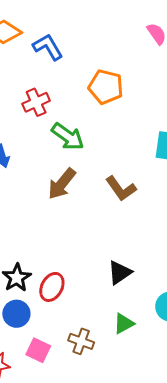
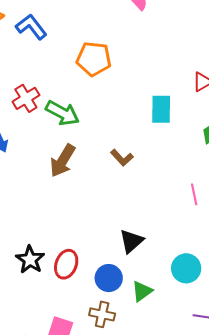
red cross: (36, 102) -> (26, 98), moved
brown L-shape: (121, 189) -> (122, 158), size x0.7
blue circle: (16, 314) -> (109, 278), moved

